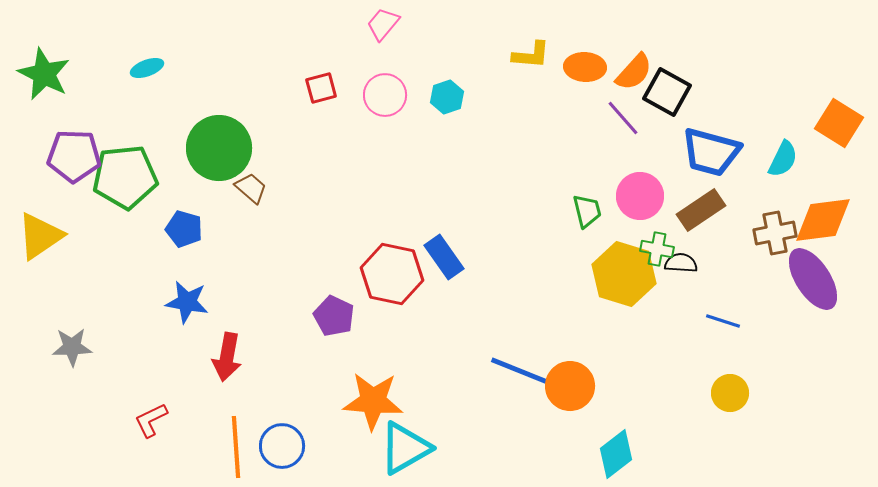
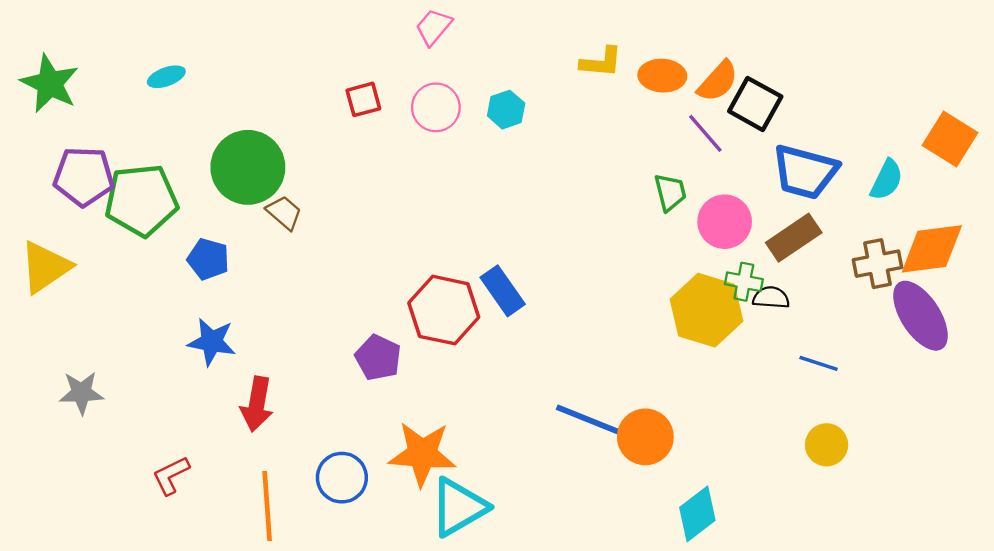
green trapezoid: (587, 211) -> (670, 192), moved
blue circle: (282, 446) -> (342, 478), moved

